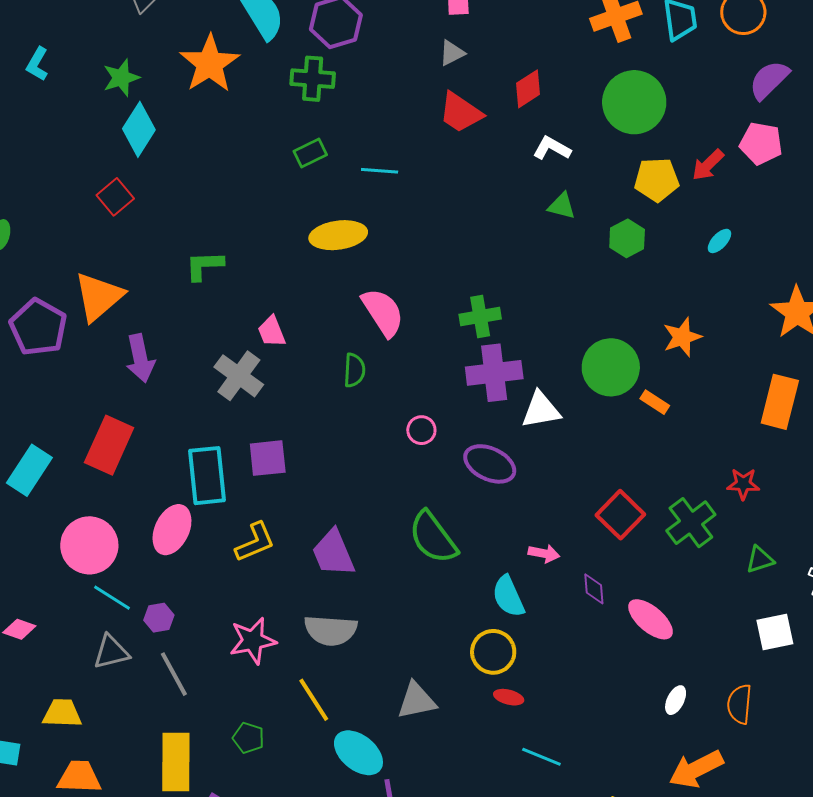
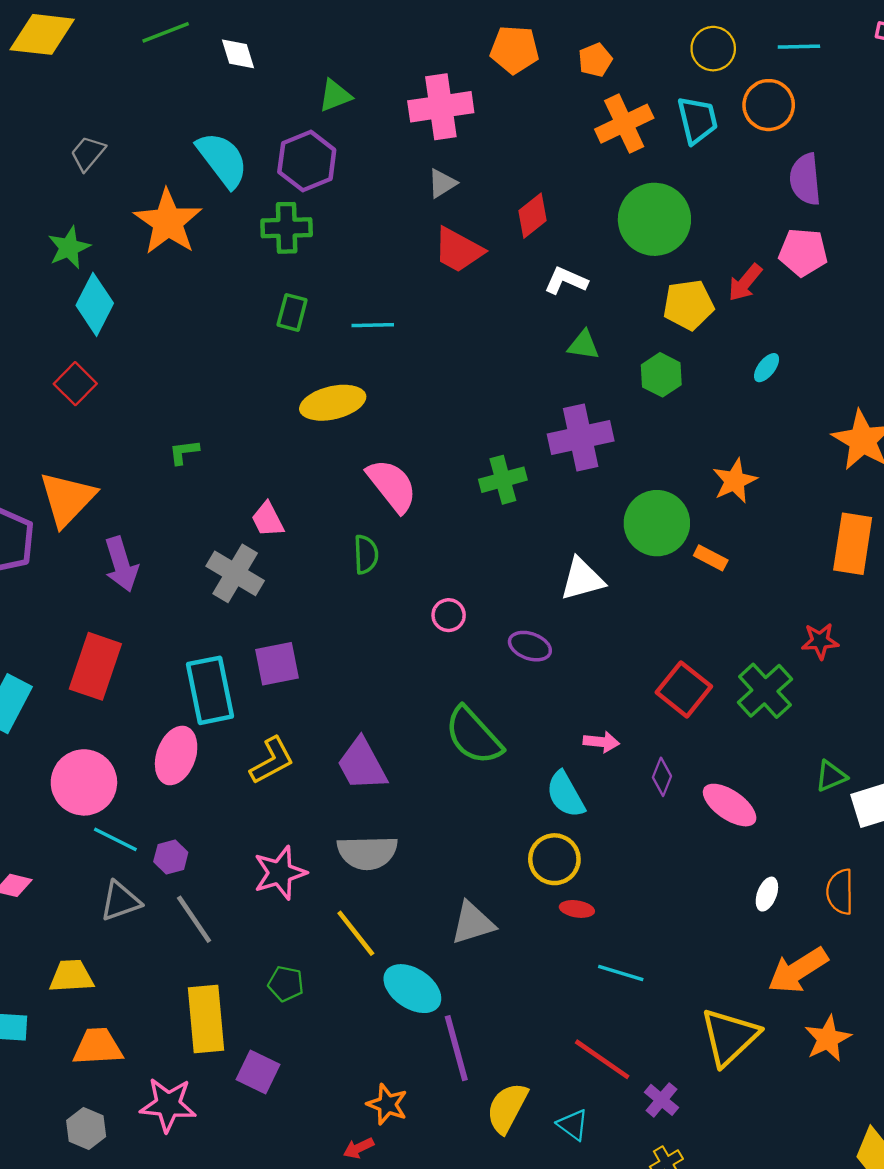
purple semicircle: (769, 80) -> (805, 179), turned -45
green rectangle: (310, 153) -> (292, 312), turned -44
green L-shape: (204, 266) -> (184, 452), size x0.7
purple cross: (494, 373) -> (581, 437), moved
purple ellipse: (490, 464) -> (530, 646), size x0.7
green triangle: (760, 560) -> (831, 776), moved
purple diamond: (594, 589) -> (662, 777), turned 32

